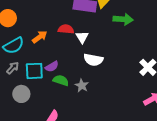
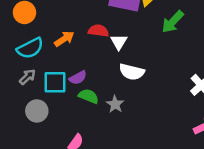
green arrow: (123, 19) -> (173, 22), turned 126

